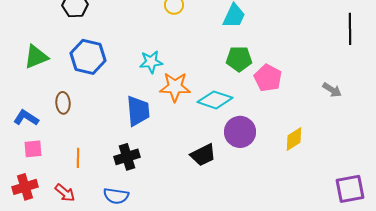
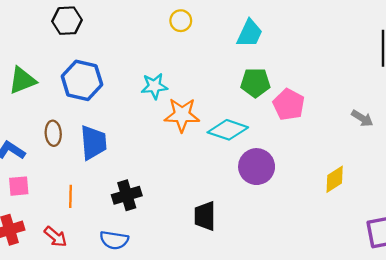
blue trapezoid: (138, 111) -> (93, 142), moved
yellow diamond: (294, 139) -> (335, 179), moved
black trapezoid: (203, 155) -> (205, 216), moved, turned 116

